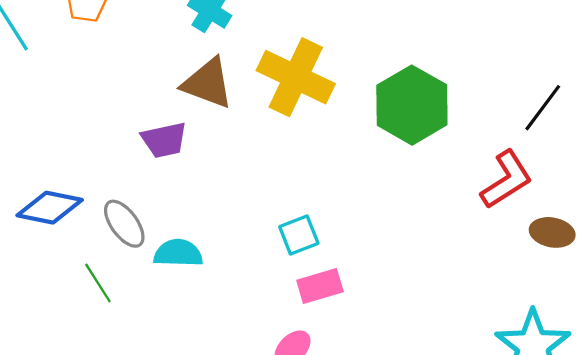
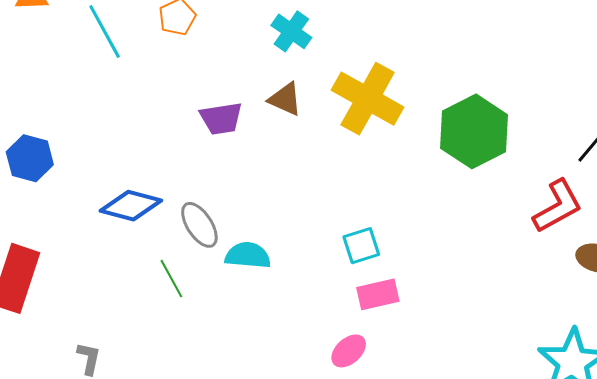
brown triangle: (208, 83) -> (285, 99), size x0.7
purple trapezoid: (164, 140) -> (221, 118), moved

